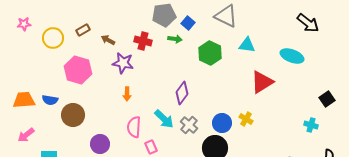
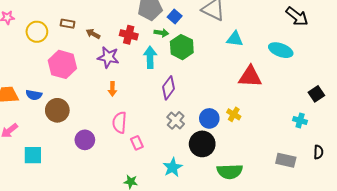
brown rectangle: (83, 30) -> (68, 24), turned 40
green hexagon: (210, 53) -> (182, 47), moved
red triangle: (262, 82) -> (250, 77), turned 35
cyan arrow: (164, 119) -> (150, 57), moved, turned -135

